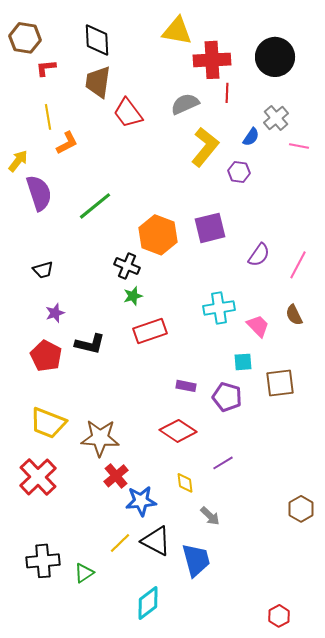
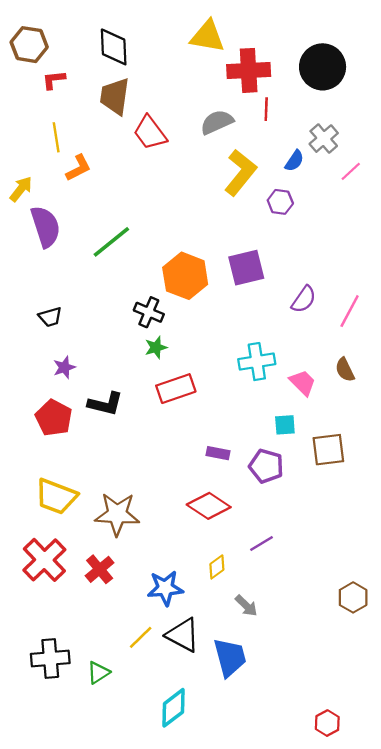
pink line: (299, 146) -> (351, 171), turned -54
red cross: (116, 476) -> (100, 569), moved
yellow diamond: (185, 483) -> (217, 567), turned 60

